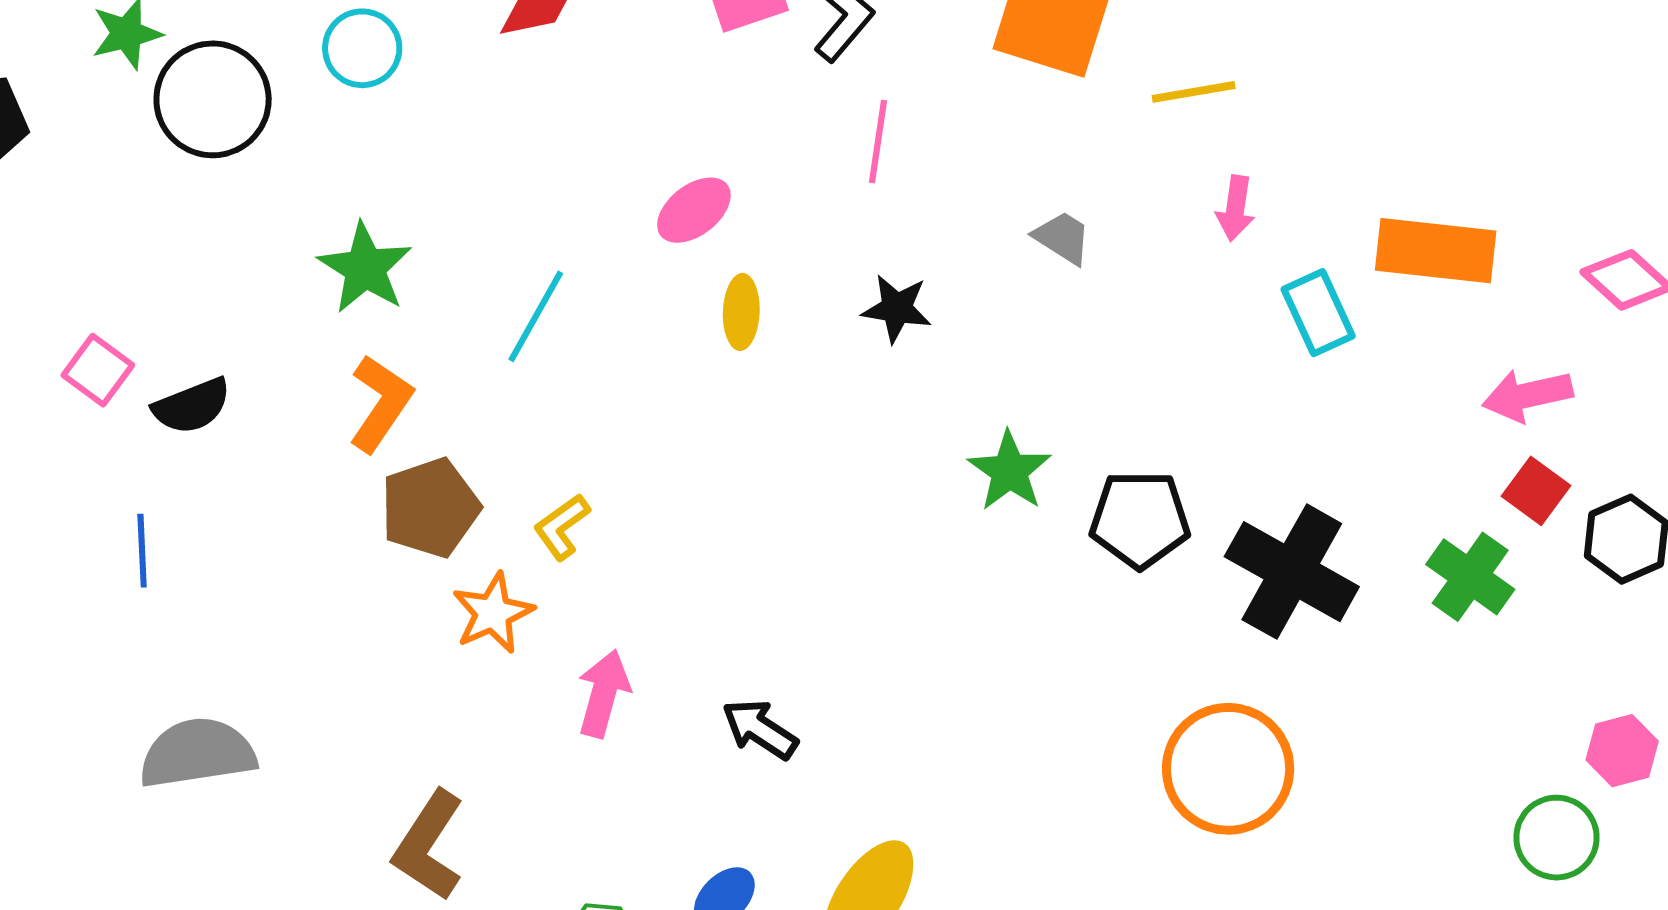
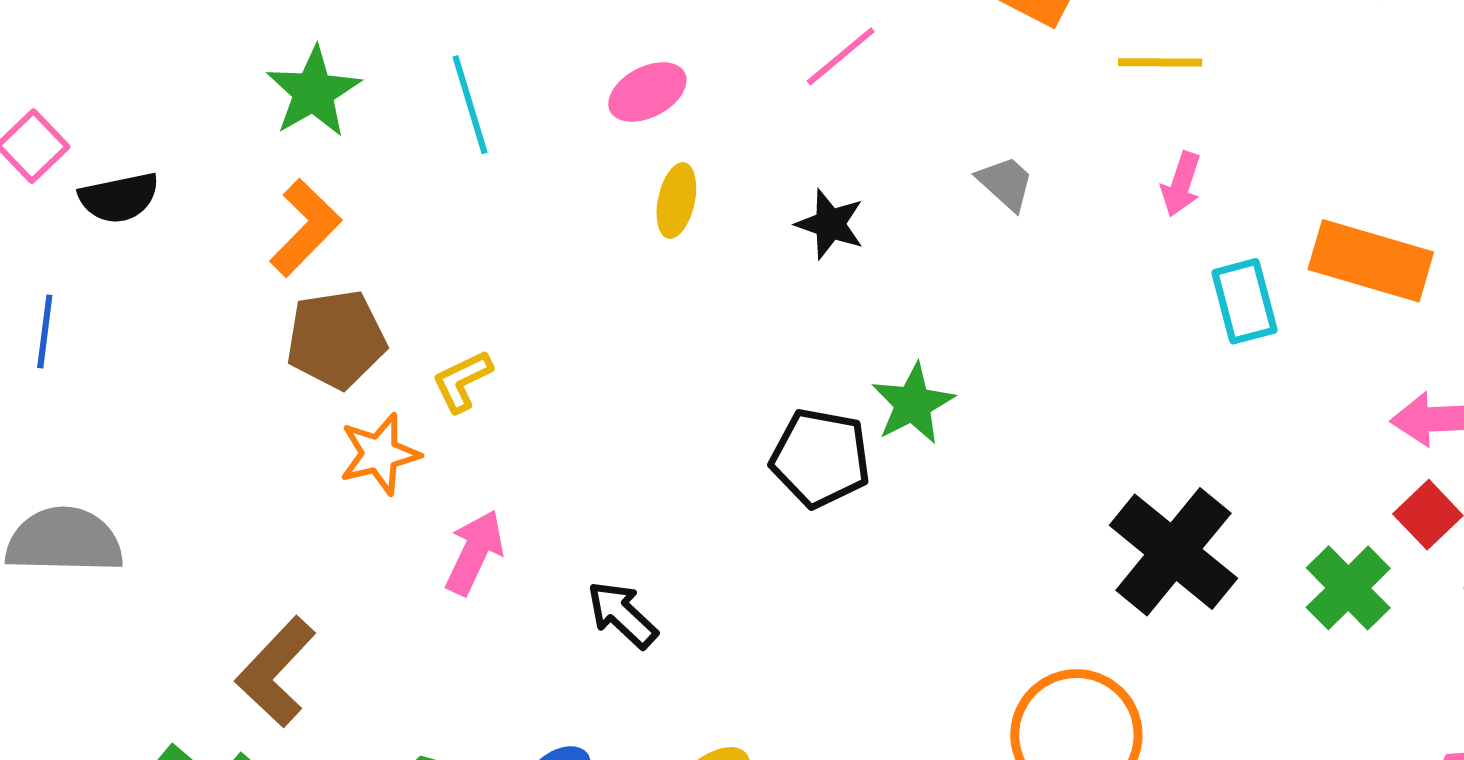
pink line: (878, 141) -> (841, 56), turned 32
cyan line: (536, 316) -> (470, 105), moved, turned -56
black pentagon: (1140, 519) -> (820, 458), moved

